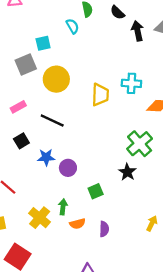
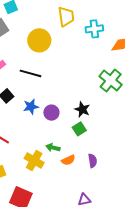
yellow circle: (56, 79) -> (39, 40), moved
yellow trapezoid: (100, 95) -> (66, 17), moved
black star: (127, 172) -> (82, 109), moved
green arrow: (63, 207) -> (53, 148), turned -72

